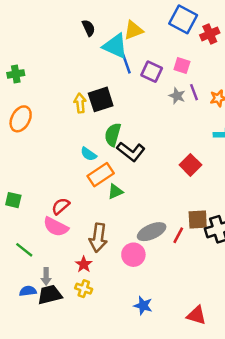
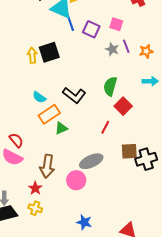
green semicircle: (113, 135) -> (110, 86), moved
red semicircle: (61, 206) -> (16, 140), turned 91
red line: (178, 235) -> (105, 127), moved

